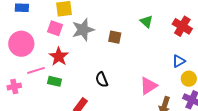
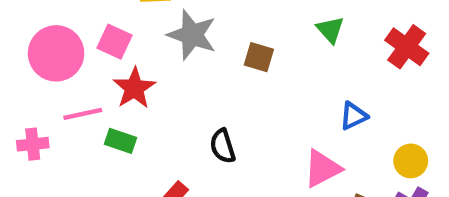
pink square: (55, 28) -> (114, 42), moved
gray star: (83, 30) -> (192, 35), turned 30
blue triangle: (179, 61) -> (353, 116), moved

